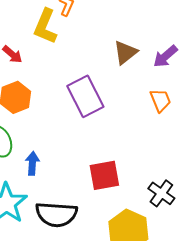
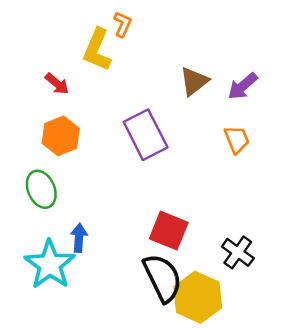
blue arrow: (32, 163) -> (79, 238), moved
red square: (104, 175) -> (169, 231), turned 32
black semicircle: (56, 214) -> (163, 278), moved, turned -120

